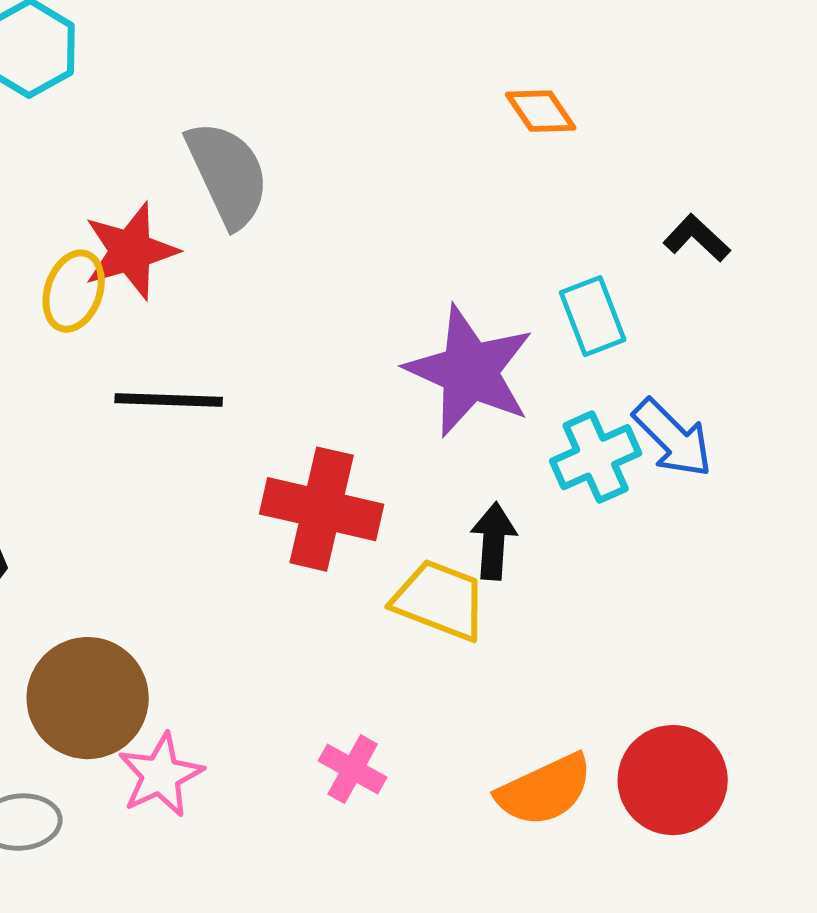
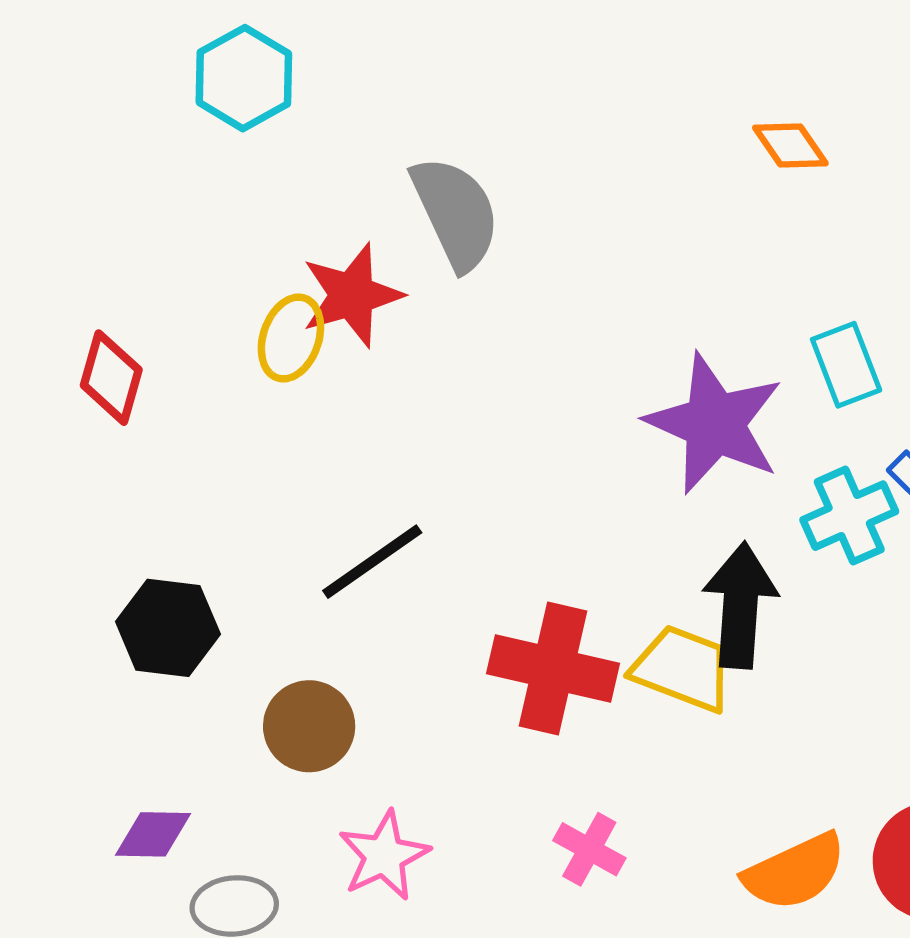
black line: (169, 400) -> (372, 562), moved, turned -37
red cross: (322, 509) -> (553, 669), moved
black arrow: (494, 541) -> (740, 605), size x1.5
brown circle: (88, 698) -> (309, 726), moved, size x0.7

